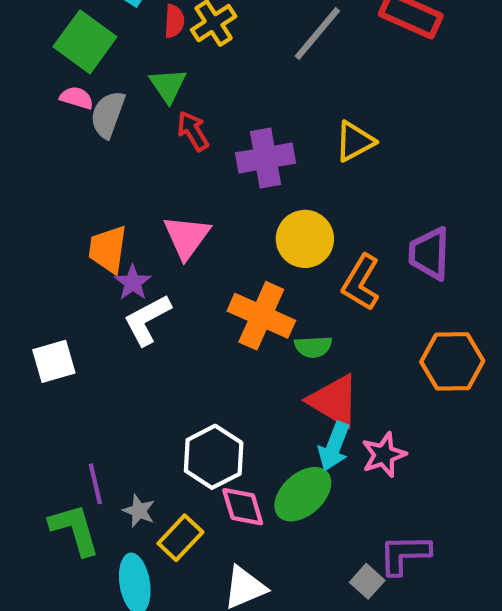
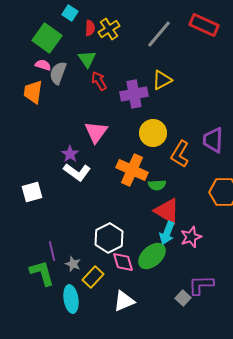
yellow triangle: (355, 141) -> (162, 80), moved
orange trapezoid: (108, 249) -> (33, 92), moved
white L-shape: (147, 320) -> (77, 172), turned -116

